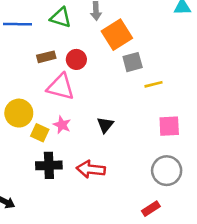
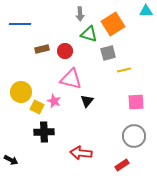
green triangle: (61, 18) -> (89, 34), moved
orange square: (117, 35) -> (113, 24), moved
pink triangle: (61, 87) -> (71, 79), moved
red arrow: (91, 169) -> (81, 153), moved

